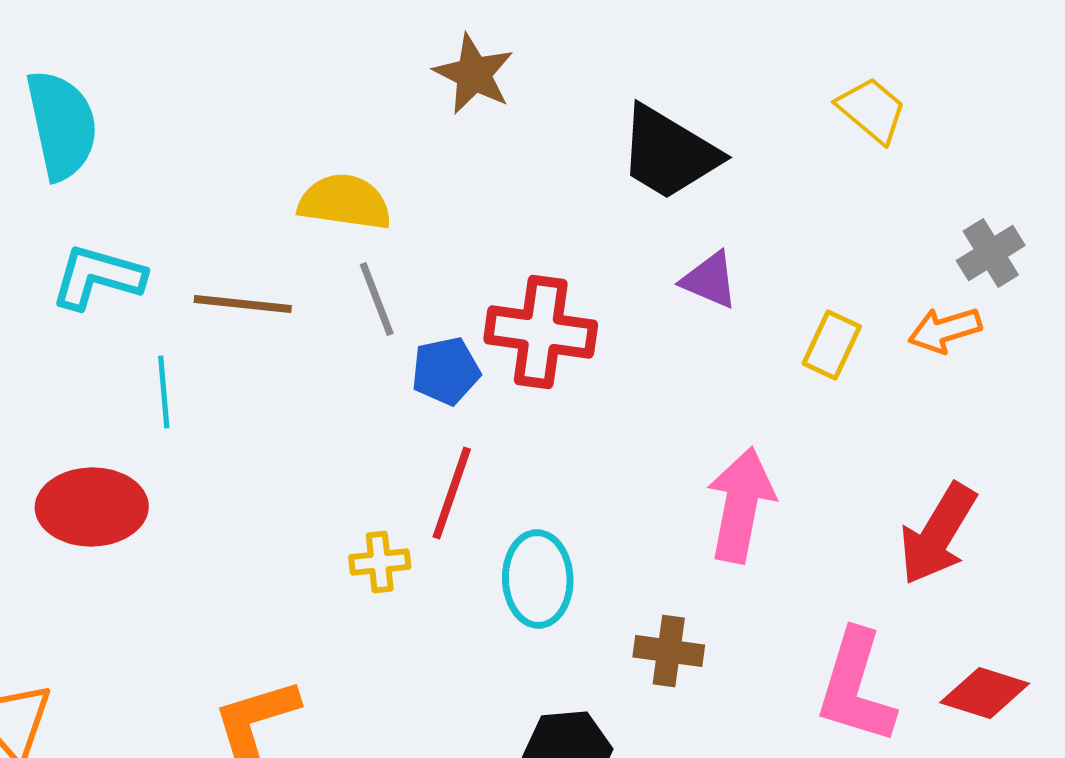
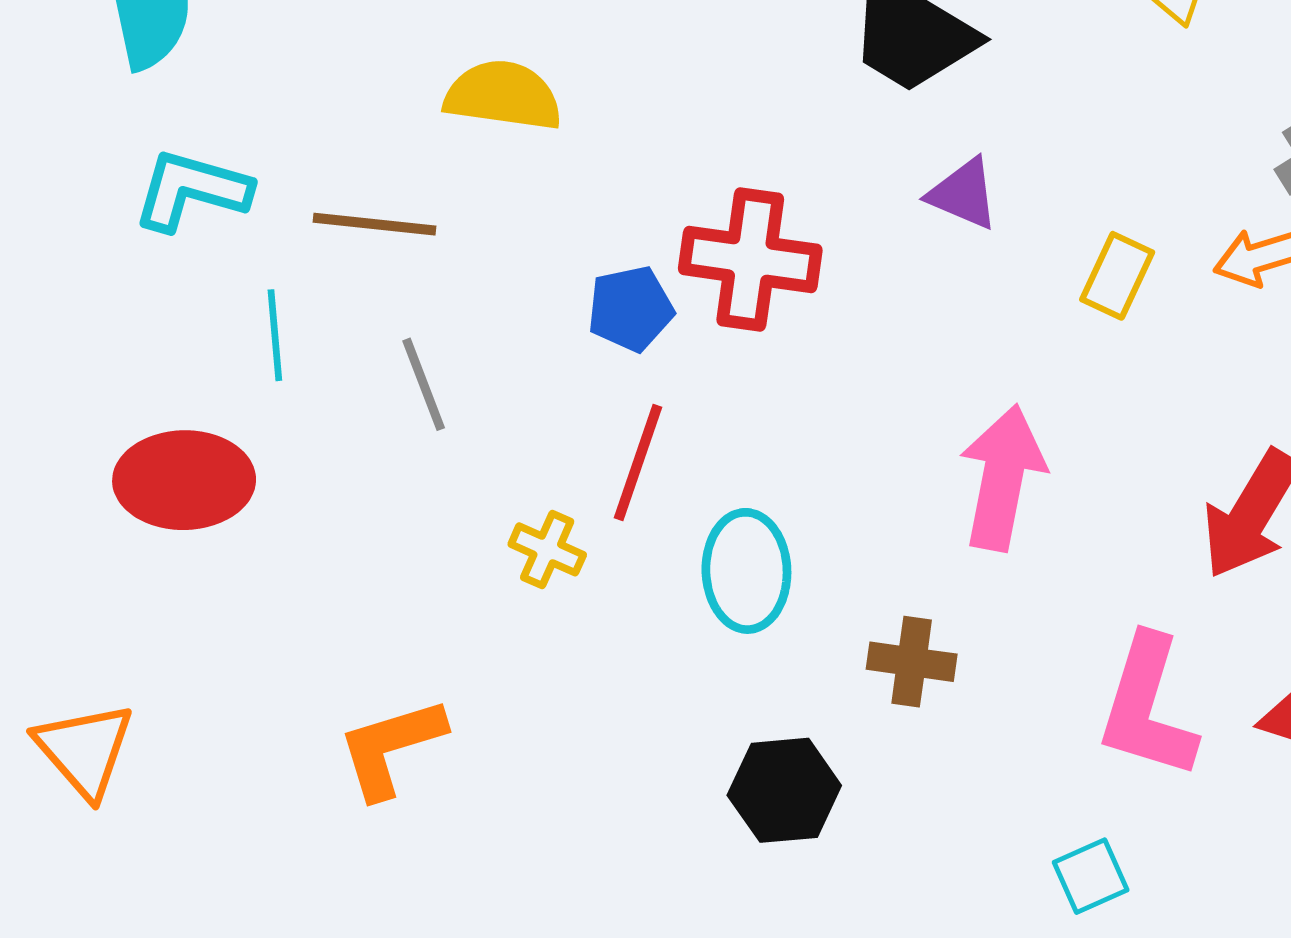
gray line: (377, 299) -> (424, 384), moved
yellow cross: (380, 562) -> (547, 549), turned 30

